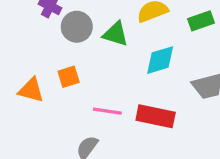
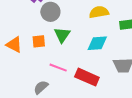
green triangle: (116, 34) -> (62, 35), moved, turned 36

